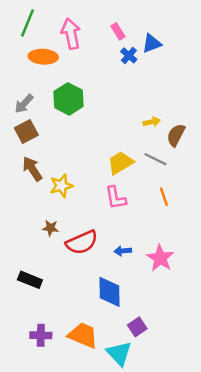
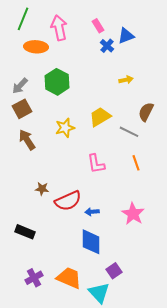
yellow arrow: (152, 122) -> (126, 80), moved
yellow trapezoid: (120, 163) -> (100, 117), moved
yellow star: (61, 186) -> (65, 128), moved
blue arrow: (123, 251) -> (92, 212), moved
purple cross: (41, 335) -> (34, 278), turned -30

